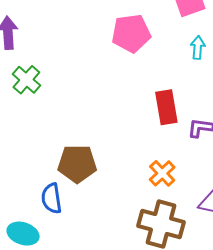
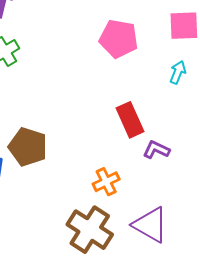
red rectangle: (166, 107) -> (130, 120), turned -32

